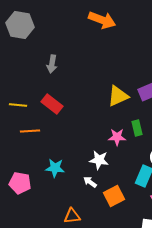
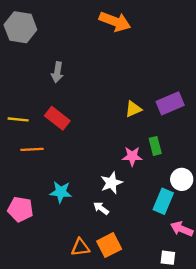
yellow triangle: (118, 96) -> (133, 109), size x0.7
white star: (99, 160) -> (111, 183), turned -30
orange square: (114, 196) -> (109, 245), moved

